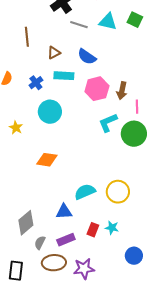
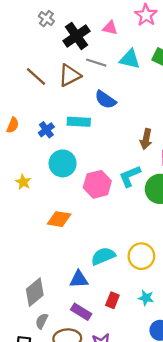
brown line: (27, 37) -> (36, 76), turned -42
brown triangle: (54, 53) -> (70, 75), moved, size x1.5
pink hexagon: (97, 89) -> (97, 184), moved
cyan star: (112, 228) -> (146, 298), moved
purple rectangle: (66, 240) -> (81, 312), turned 54
gray semicircle: (40, 243) -> (42, 321), moved

